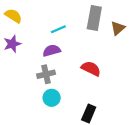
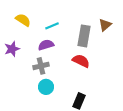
yellow semicircle: (13, 16) -> (23, 20), moved
gray rectangle: (94, 18) -> (84, 36), moved
purple star: (12, 44) -> (12, 49), moved

